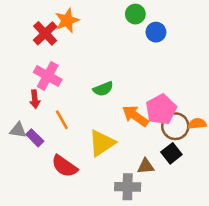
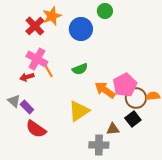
blue circle: (156, 32) -> (81, 29), moved, size x1.5
red arrow: (35, 99) -> (27, 77), turned 80
orange line: (62, 120) -> (48, 70), moved
gray triangle: (18, 130) -> (14, 101), turned 32
red semicircle: (64, 166) -> (36, 129), moved

